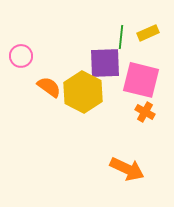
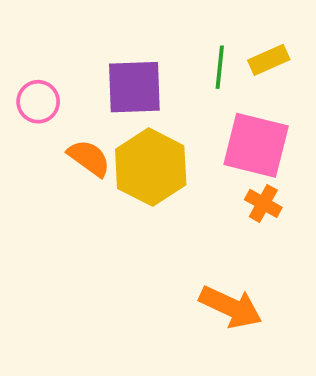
purple square: (105, 63) -> (134, 87), moved

